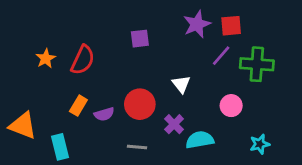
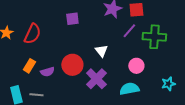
purple cross: (174, 124) -> (96, 79), size x1.5
cyan semicircle: (200, 140) -> (129, 89), moved
cyan star: (260, 144) -> (168, 84), moved
gray line: (137, 147) -> (36, 95), moved

